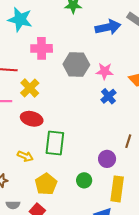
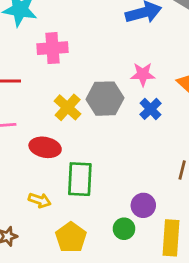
gray hexagon: (76, 64) -> (105, 99), moved
yellow cross: (30, 88) -> (68, 107), moved
purple circle: (107, 159) -> (143, 205), moved

